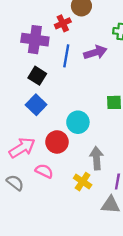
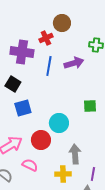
black square: (37, 76) -> (13, 84), moved
blue square: (36, 105) -> (23, 108), turned 30
yellow cross: (83, 182) -> (63, 174), turned -35

